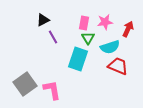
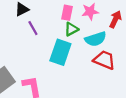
green triangle: (88, 38) -> (71, 29), turned 32

